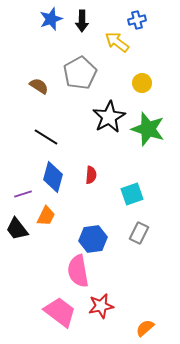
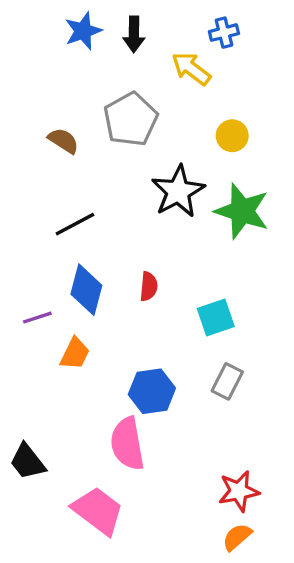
black line: (46, 137) -> (75, 224), turned -60
black trapezoid: (17, 229) -> (27, 462), moved
red star: (101, 306) -> (239, 491), moved

